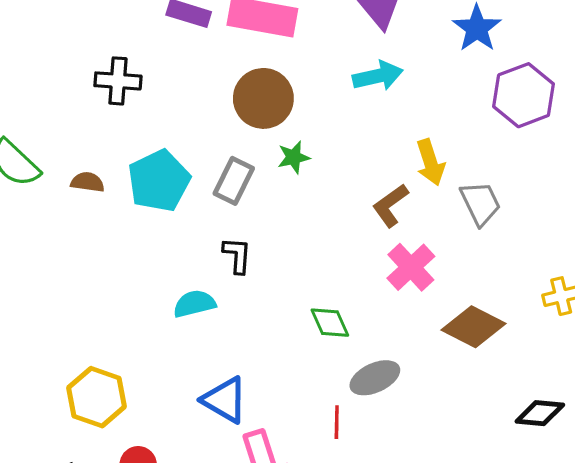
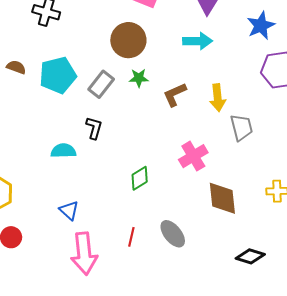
brown L-shape: (390, 205) -> (175, 95), moved
green diamond: (330, 323) -> (140, 178), turned 70
brown diamond: (473, 327) -> (222, 198), turned 45
gray ellipse: (375, 378) -> (173, 234), moved, turned 64
blue triangle: (225, 400) -> (69, 210), size x0.7

